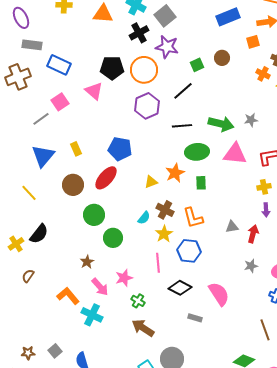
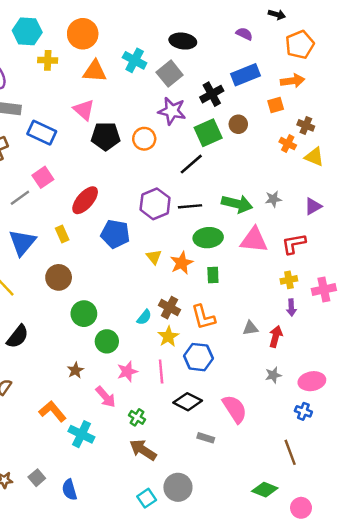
black cross: (139, 33) -> (212, 94), moved
green square: (197, 65) -> (208, 133), size x1.6
orange circle: (144, 70) -> (144, 139), size x0.7
pink triangle: (94, 91) -> (84, 110), moved
purple hexagon: (147, 106) -> (155, 204), moved
red ellipse: (106, 178) -> (85, 200), moved
yellow triangle: (151, 182) -> (154, 257), moved, turned -48
pink star: (124, 278) -> (127, 372), moved
pink arrow: (100, 287) -> (106, 397), moved

